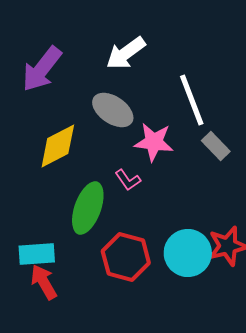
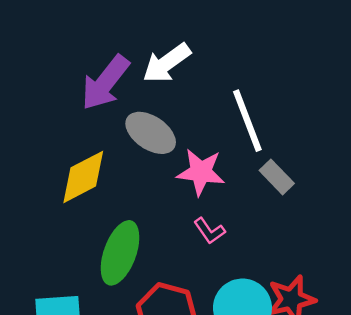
purple arrow: (42, 69) -> (105, 83), moved
pink L-shape: (128, 180) -> (209, 231), moved

